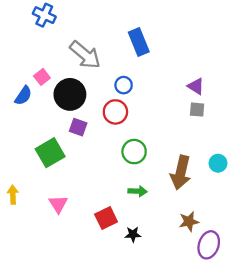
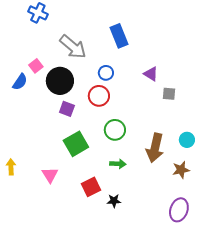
purple triangle: (196, 86) -> (151, 74), moved
green square: (50, 153) -> (76, 144), moved
brown star: (189, 222) -> (181, 170), moved

